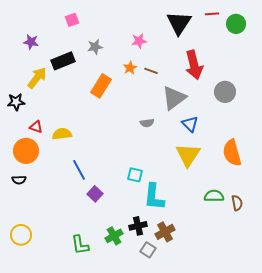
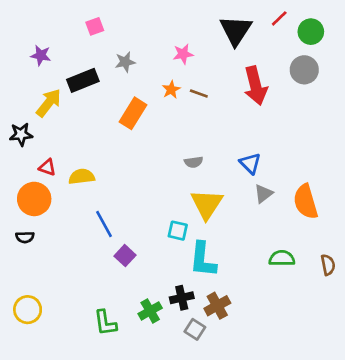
red line: (212, 14) -> (279, 18), turned -40
gray circle: (225, 92) -> (304, 70), moved
gray triangle: (174, 98) -> (263, 194), moved, size x0.6
yellow triangle: (188, 155) -> (207, 204), moved
brown semicircle: (237, 203) -> (328, 265), moved

